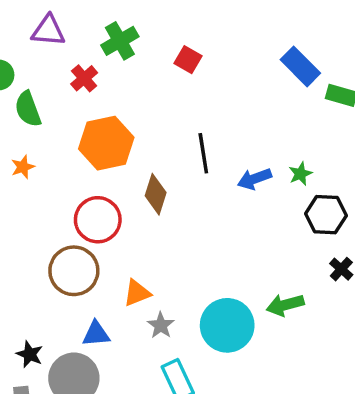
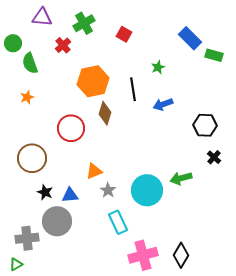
orange hexagon: (106, 143) -> (93, 81), moved
green star: (300, 174) -> (158, 67), moved
brown circle: (74, 271) -> (32, 158), moved
black star: (30, 354) -> (45, 192), moved

